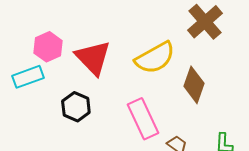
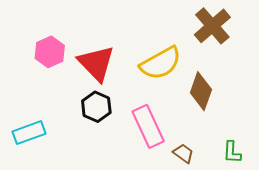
cyan rectangle: (28, 77) -> (29, 133), moved
black hexagon: (76, 107) -> (96, 107), moved

